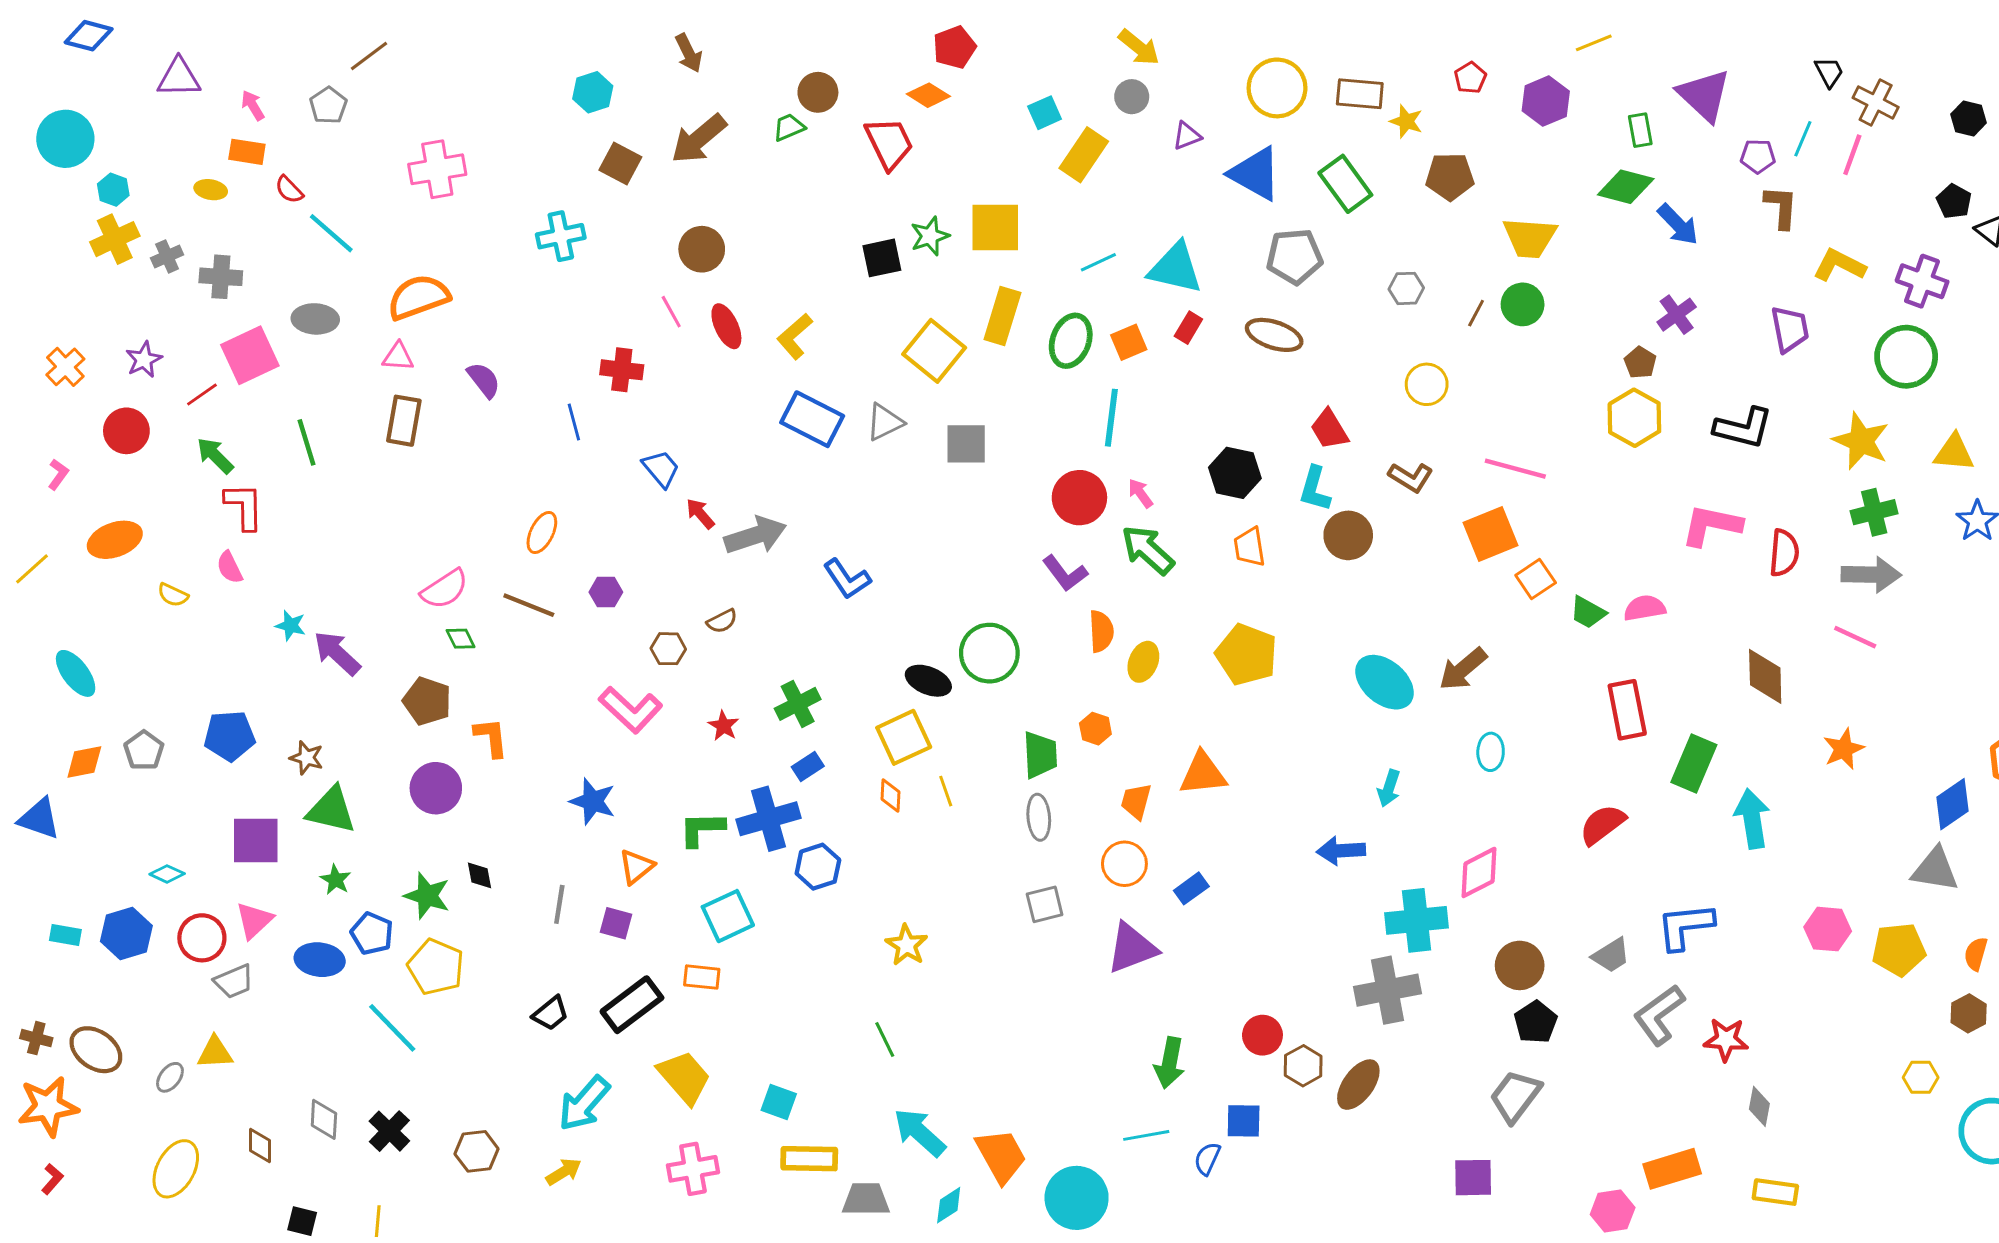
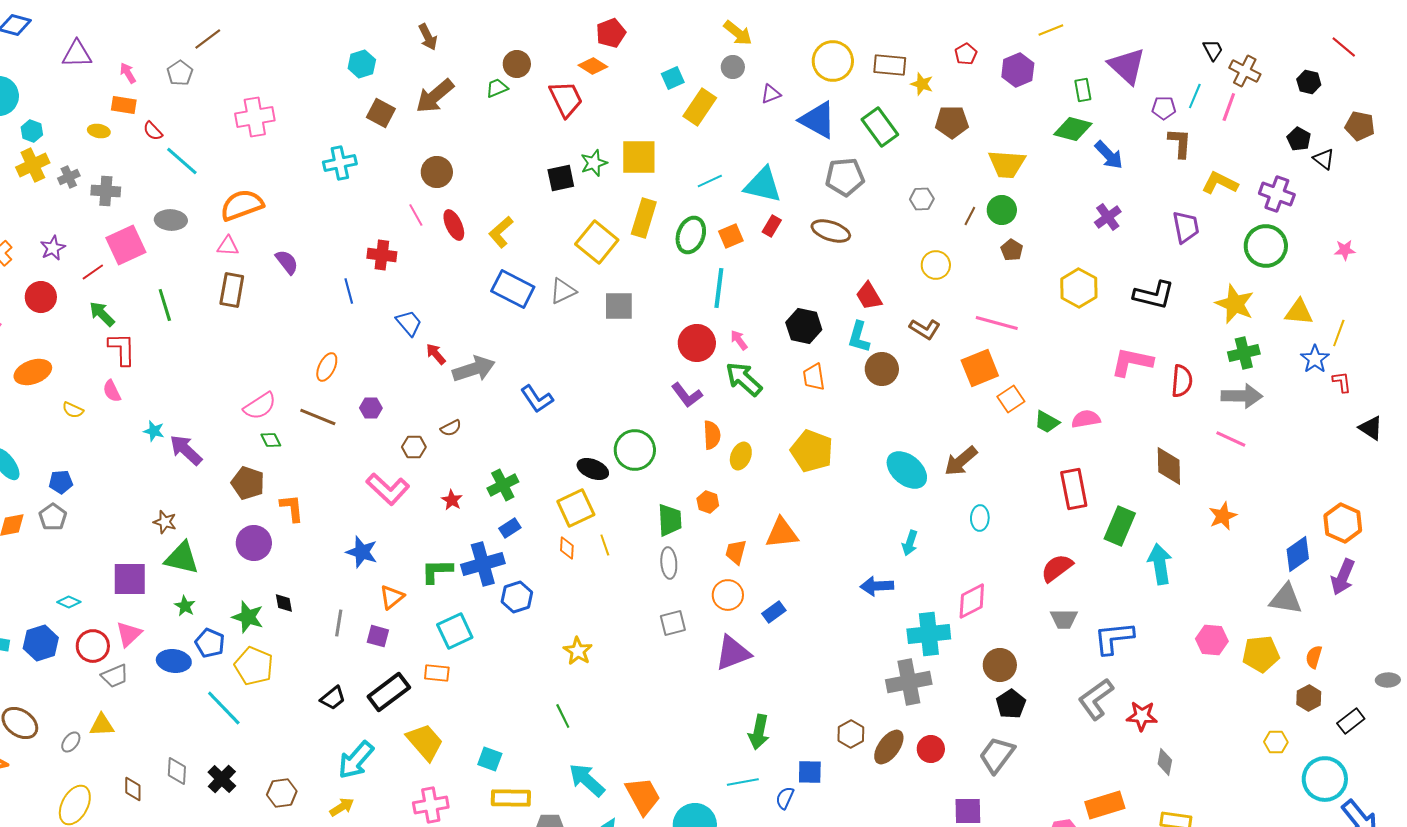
brown pentagon: (1640, 363) -> (1012, 250), moved
blue pentagon: (230, 736) -> (61, 482), moved, size x0.7
gray trapezoid: (1611, 955) -> (1064, 619), moved, turned 32
red circle: (1262, 1035) -> (931, 749), moved

